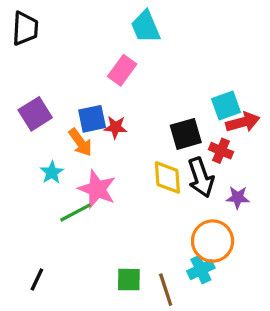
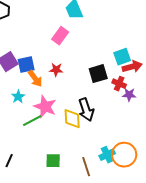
blue square: (92, 119) -> (26, 65), moved
yellow diamond: (167, 177) -> (72, 119), moved
black arrow: (201, 177) -> (86, 110), moved
purple star: (238, 198) -> (129, 95), moved
orange circle: (213, 241) -> (124, 155), moved
green square: (129, 280) -> (53, 161), moved

